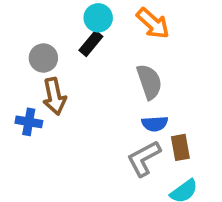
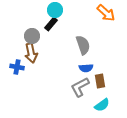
orange arrow: (153, 23) -> (106, 13), moved
gray circle: (43, 58) -> (32, 36), moved

